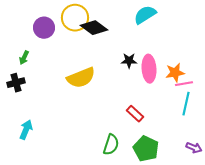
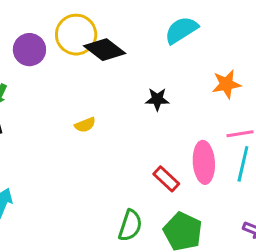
pink ellipse: (149, 69) -> (204, 162), moved
orange star: (175, 73) -> (226, 84), moved
yellow semicircle: (81, 78) -> (85, 125), size x0.5

